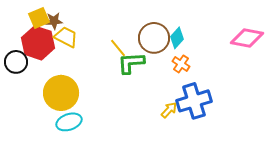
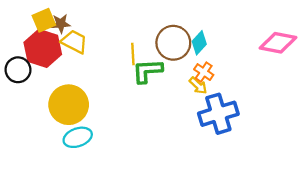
yellow line: (118, 48) -> (133, 54), turned 36
yellow arrow: (169, 110) -> (198, 86), moved, turned 90

